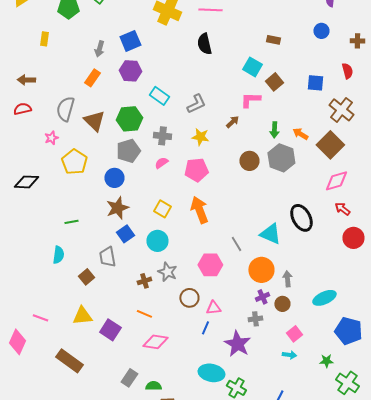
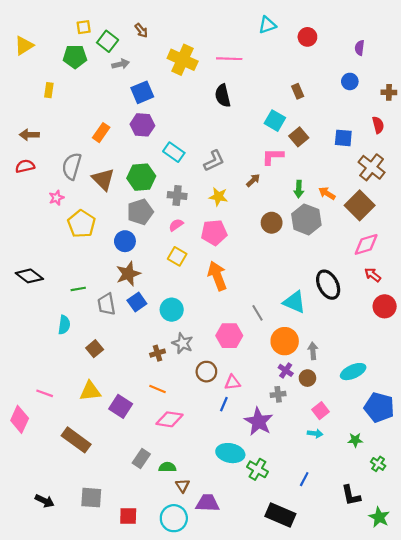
brown rectangle: (273, 40) -> (298, 91), turned 56
gray arrow: (99, 49) -> (121, 64), moved, turned -119
black diamond: (26, 182) -> (29, 276), moved, turned 35
yellow square: (162, 209) -> (177, 256), moved
gray trapezoid: (107, 257) -> (106, 304), moved
purple cross: (262, 297) -> (286, 370), turned -32
green cross: (347, 383) -> (378, 464), size x0.6

